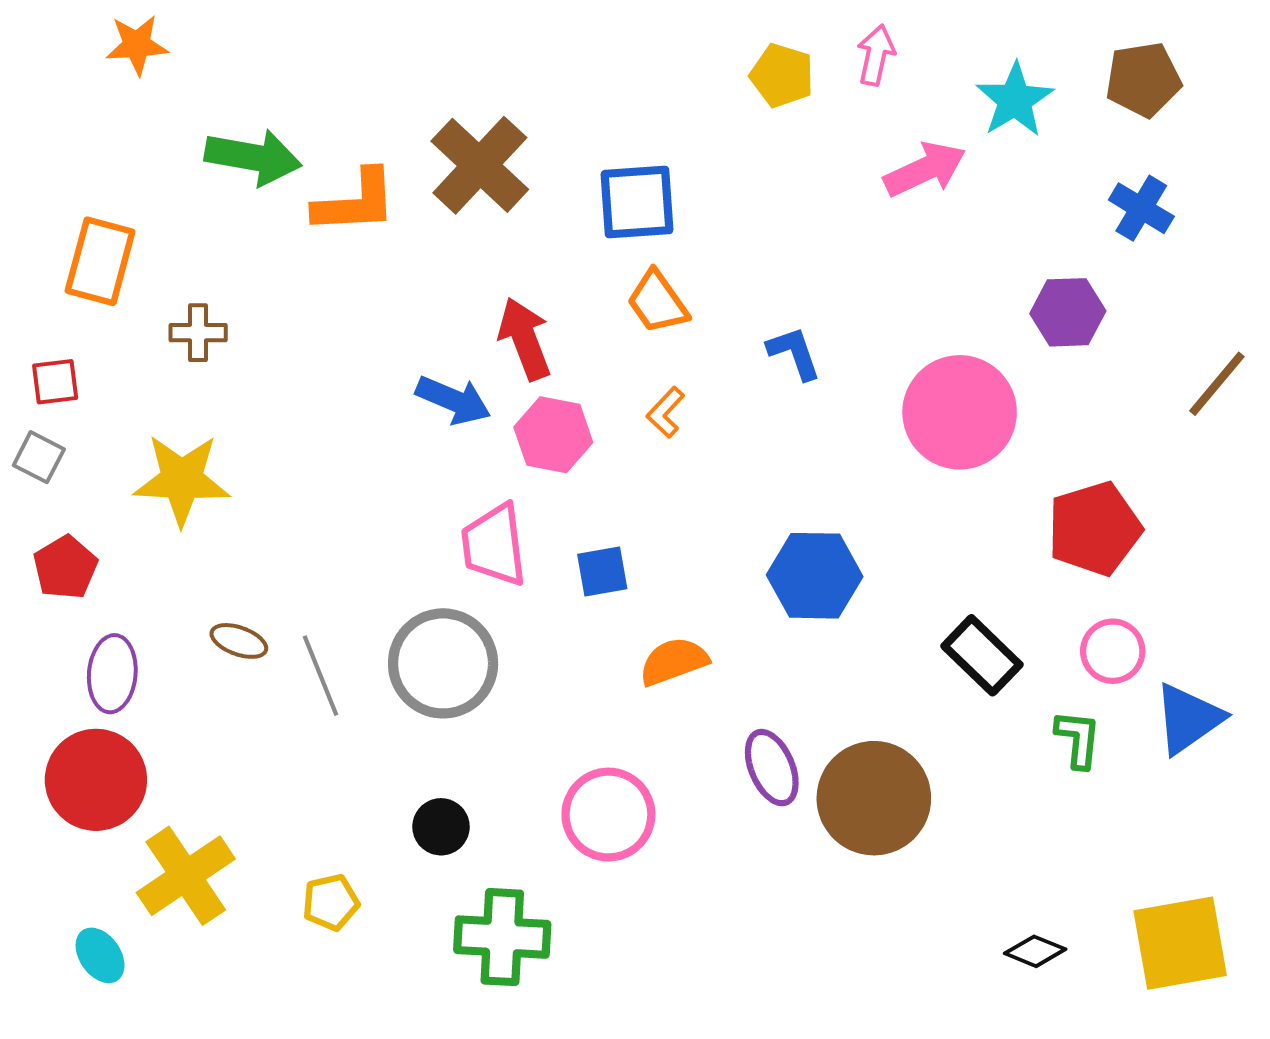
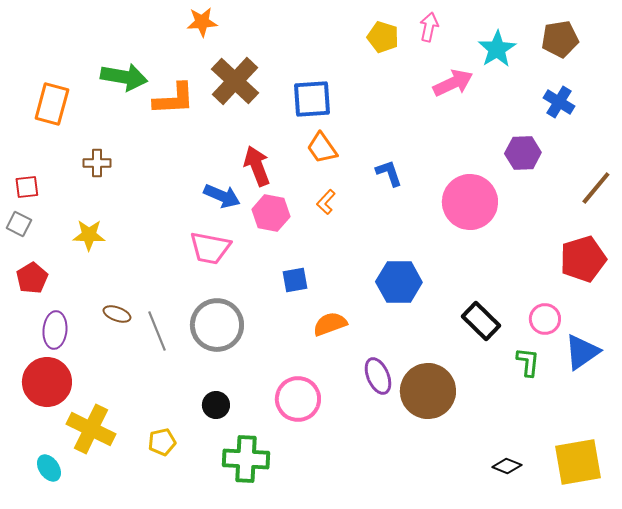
orange star: (137, 45) -> (202, 22), moved
orange rectangle: (100, 261) -> (52, 104), moved
yellow star: (182, 480) -> (89, 235), size x0.7
red pentagon: (1094, 529) -> (583, 259), moved
pink trapezoid: (494, 545) -> (210, 248), moved, turned -72
yellow cross: (186, 876) -> (91, 429), turned -30

